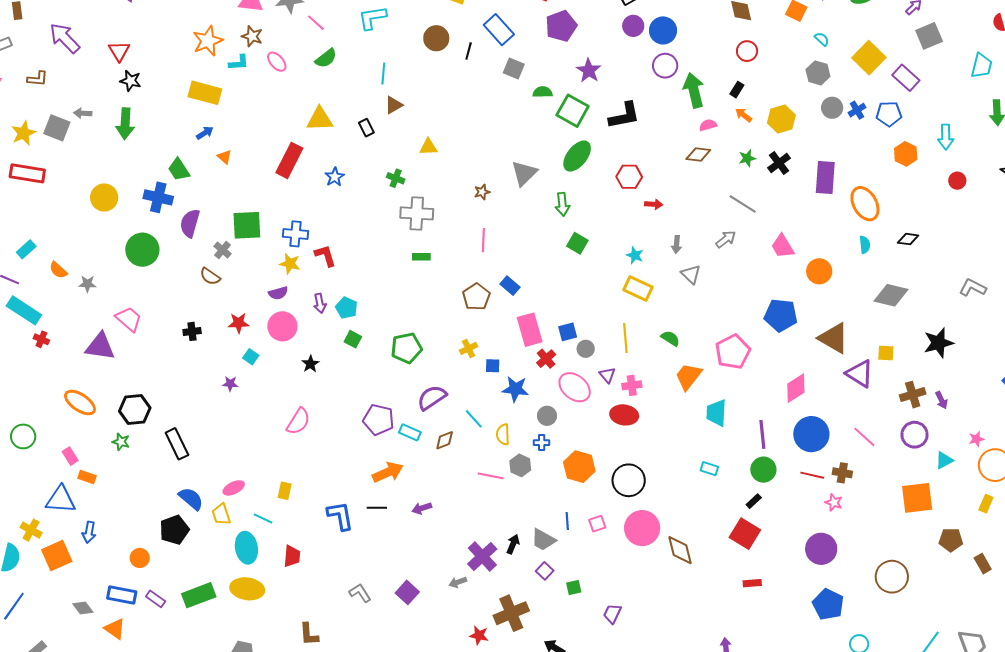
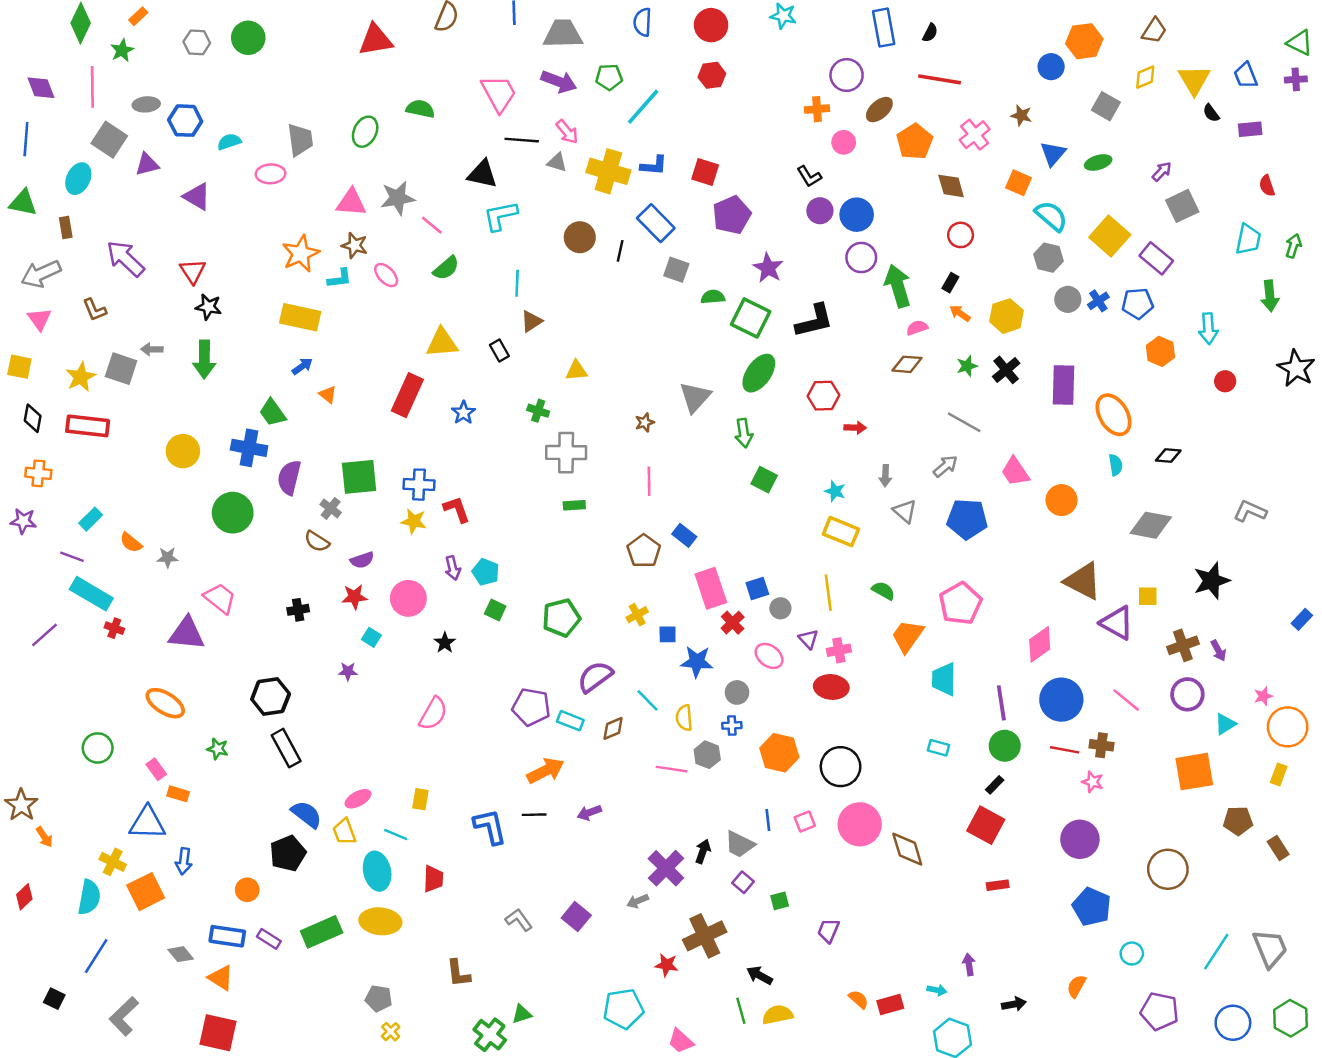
cyan semicircle: (822, 39) -> (1051, 216), size x1.8
brown L-shape: (37, 79) -> (95, 310), turned 65
purple semicircle: (278, 293) -> (362, 560), moved
blue pentagon: (781, 315) -> (967, 519), moved
pink ellipse: (575, 387) -> (769, 656), size x0.7
black hexagon: (135, 409) -> (271, 697), moved

